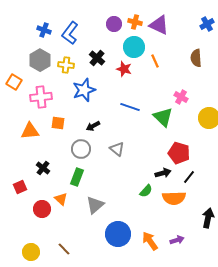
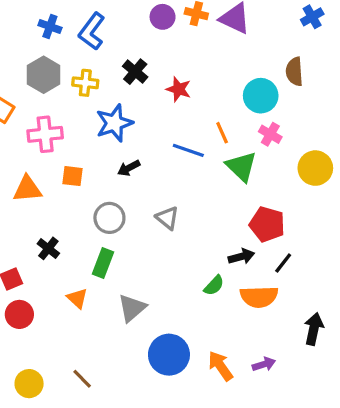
cyan circle: (134, 47) -> (261, 96), moved
orange line: (155, 61) -> (222, 133), moved
black arrow: (93, 126) -> (129, 168), moved
red circle: (42, 209) -> (19, 314), moved

